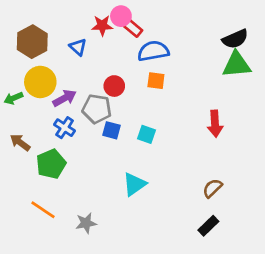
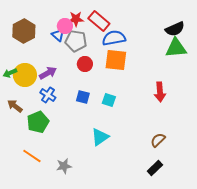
pink circle: (121, 16) -> (65, 26), moved
red rectangle: (133, 28) -> (99, 21), size x1.5
orange square: (156, 81) -> (116, 60), size x1.6
yellow circle: (40, 82) -> (25, 75), moved
gray pentagon: (97, 109) -> (76, 41), moved

